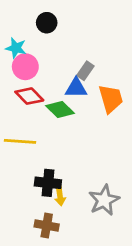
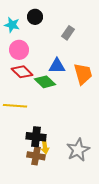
cyan star: (16, 48) -> (12, 25), moved
gray rectangle: (85, 71) -> (68, 33), moved
brown cross: (47, 226) -> (36, 156), moved

